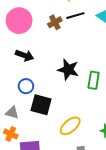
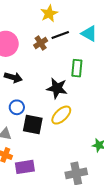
green rectangle: (94, 80) -> (77, 68), moved
yellow ellipse: (70, 126) -> (61, 115), moved

